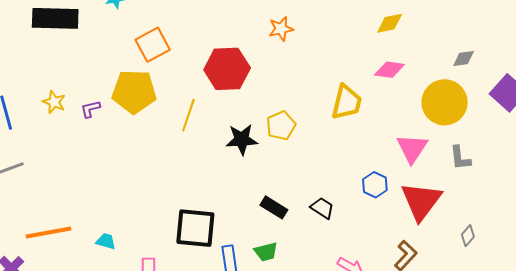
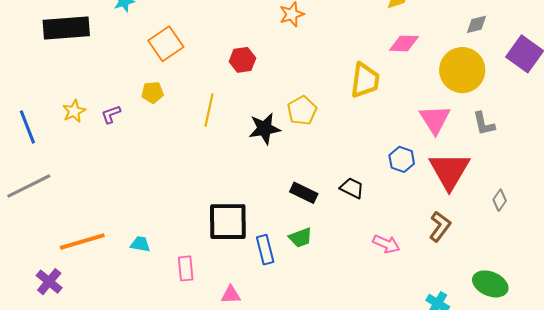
red hexagon: (227, 69) -> (242, 60), size x0.6
yellow pentagon: (134, 92) -> (152, 92), size x0.5
yellow star: (54, 102) -> (74, 111), turned 30

